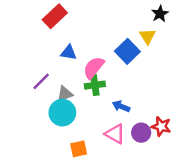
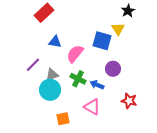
blue square: (127, 51) -> (102, 41), turned -30
green cross: (95, 85) -> (78, 79), moved, turned 35
purple circle: (141, 133) -> (113, 69), moved

